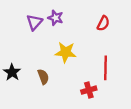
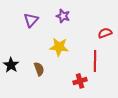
purple star: (55, 18) -> (63, 16), moved
red semicircle: (103, 23) -> (105, 33), moved, turned -136

